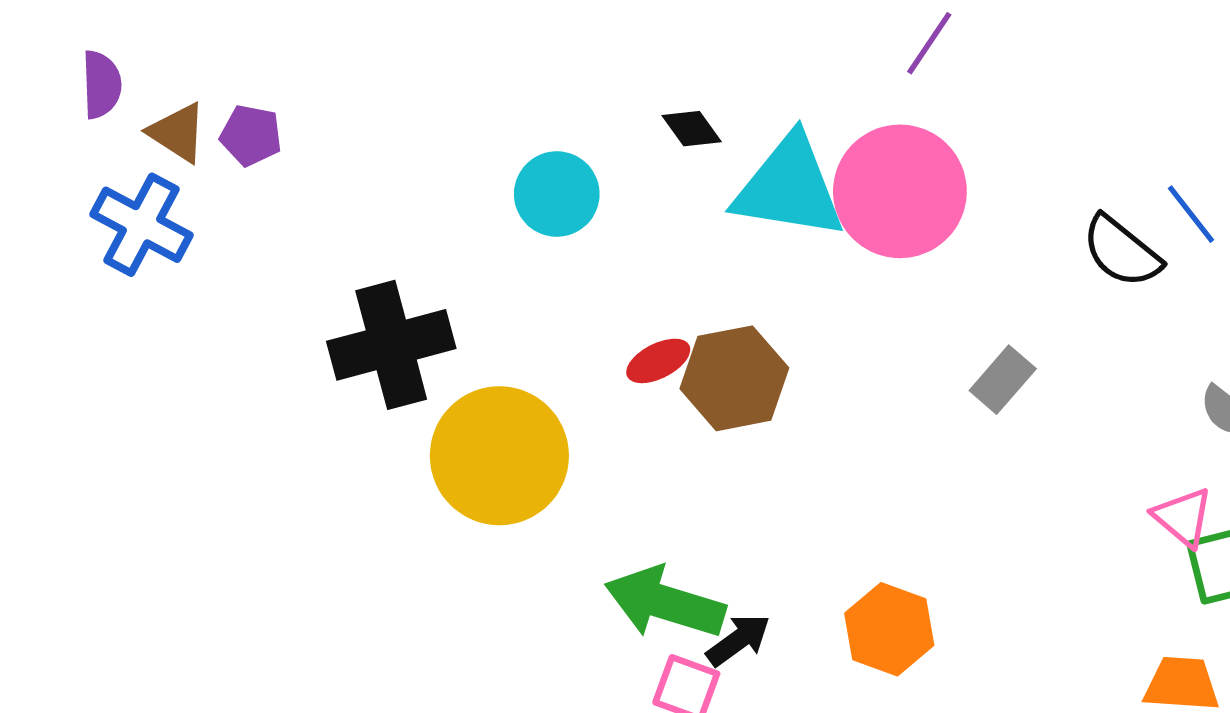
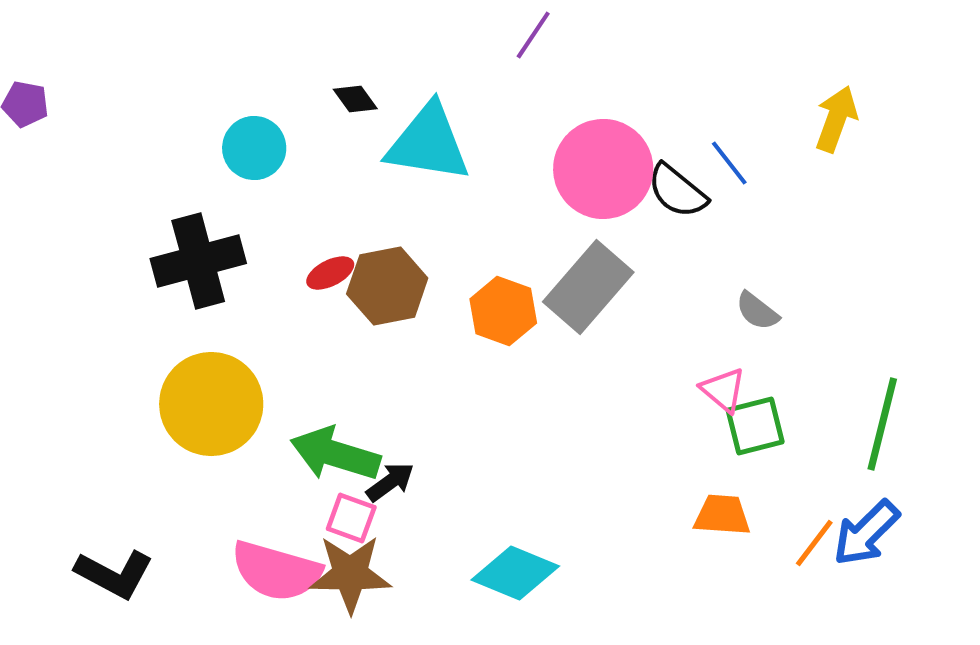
pink circle: (900, 191) -> (603, 169), moved
black cross: (391, 345) -> (198, 261), moved
gray rectangle: (1003, 380) -> (588, 287), size x1.8
yellow circle: (499, 456) -> (211, 404), moved
orange hexagon: (889, 629) -> (503, 311), moved

